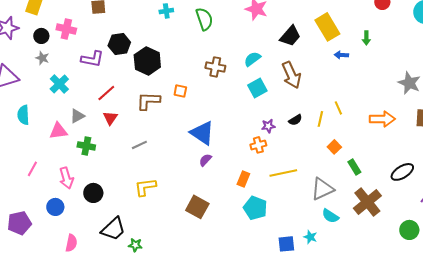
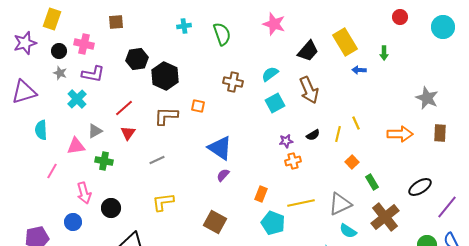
purple L-shape: (92, 59) -> (93, 74), moved
orange cross: (258, 145) -> (293, 161), moved
pink line: (32, 169) -> (52, 171), moved
yellow line: (283, 173) -> (301, 203), moved

